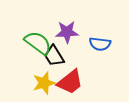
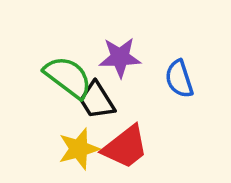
blue semicircle: (100, 44) -> (179, 79), turned 65

